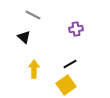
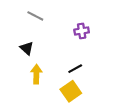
black triangle: (24, 37) -> (27, 48), moved

